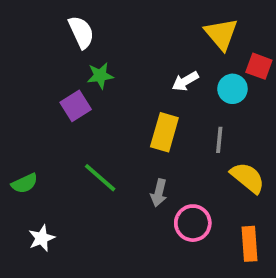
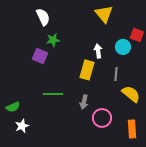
yellow triangle: (221, 34) -> (104, 14), moved
white arrow: (185, 81) -> (98, 51), moved, turned 112
purple square: (76, 106) -> (40, 56), turned -35
green line: (100, 178) -> (53, 94), turned -42
green semicircle: (25, 183) -> (13, 107), moved

